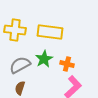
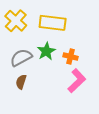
yellow cross: (15, 30) -> (16, 21), turned 35

